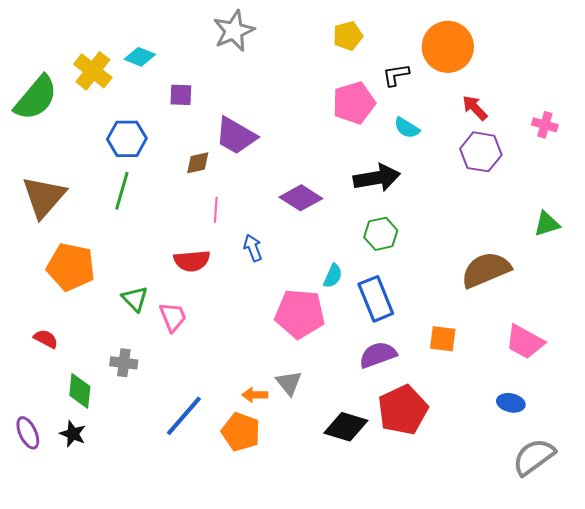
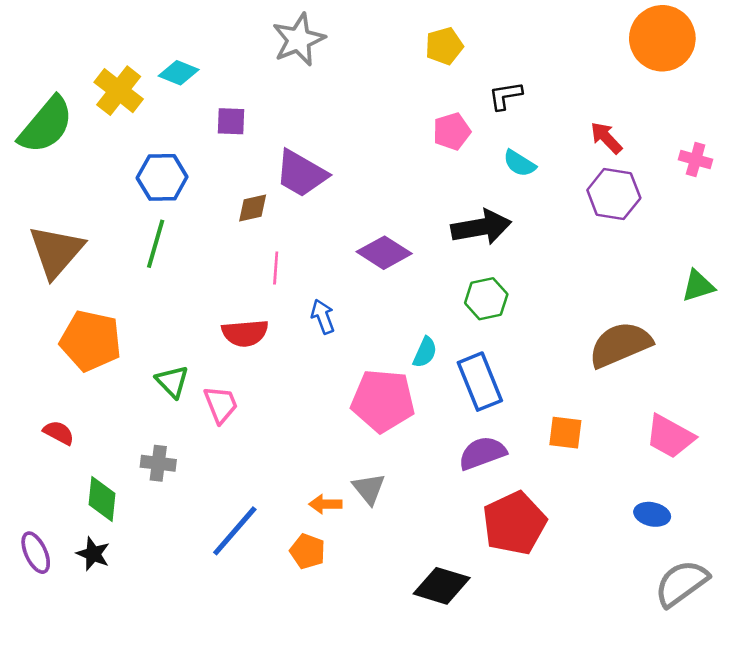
orange circle: (448, 47) -> (662, 38), moved
pink pentagon: (354, 103) -> (452, 131), size x0.7
black diamond: (346, 427) -> (442, 586), moved
orange pentagon: (241, 432) -> (308, 551), size x0.7

